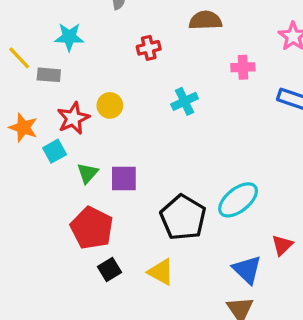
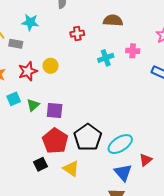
cyan cross: (185, 101) -> (106, 58), moved
cyan square: (55, 151) -> (14, 99), moved
cyan ellipse: (238, 200) -> (120, 144), moved
red pentagon: (92, 228) -> (55, 141), moved

